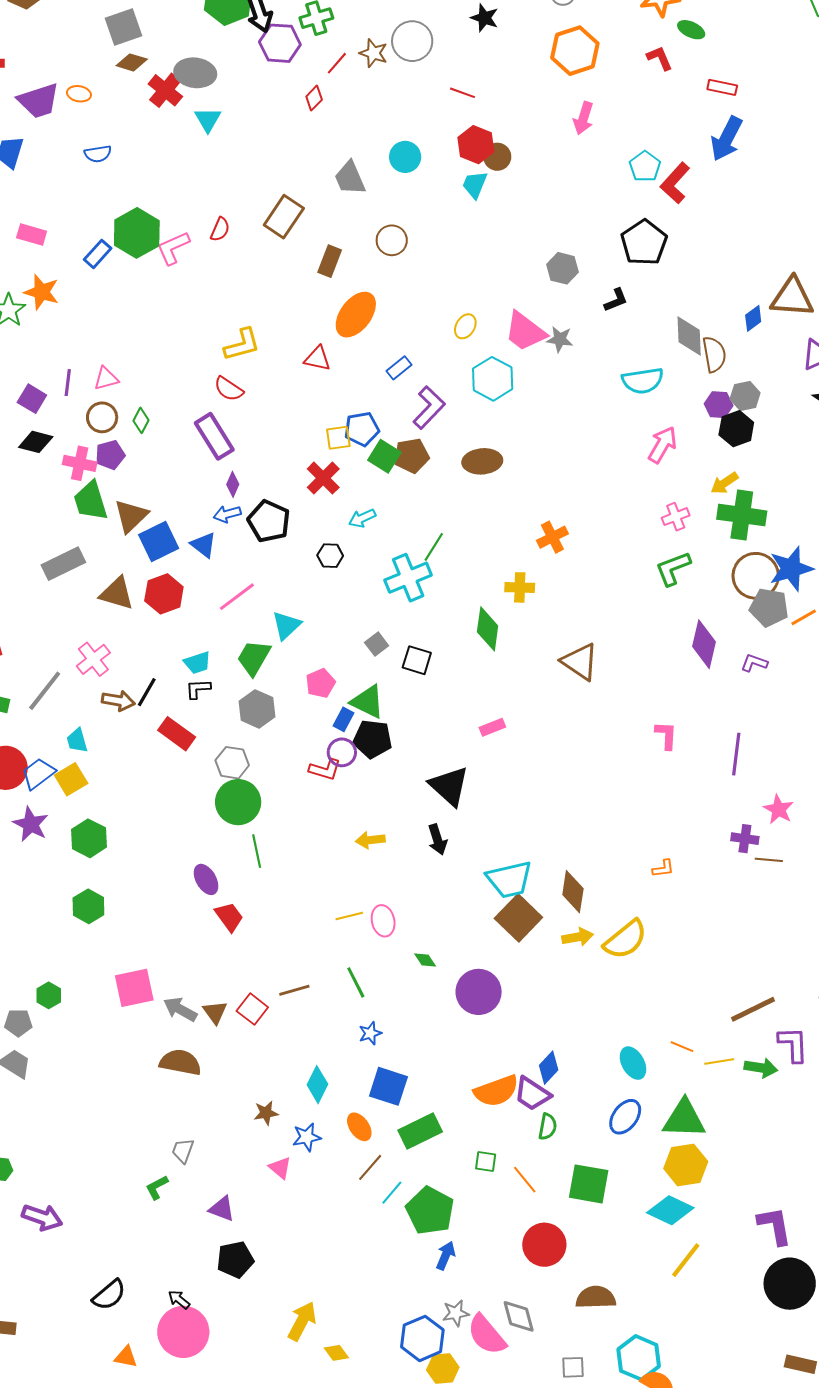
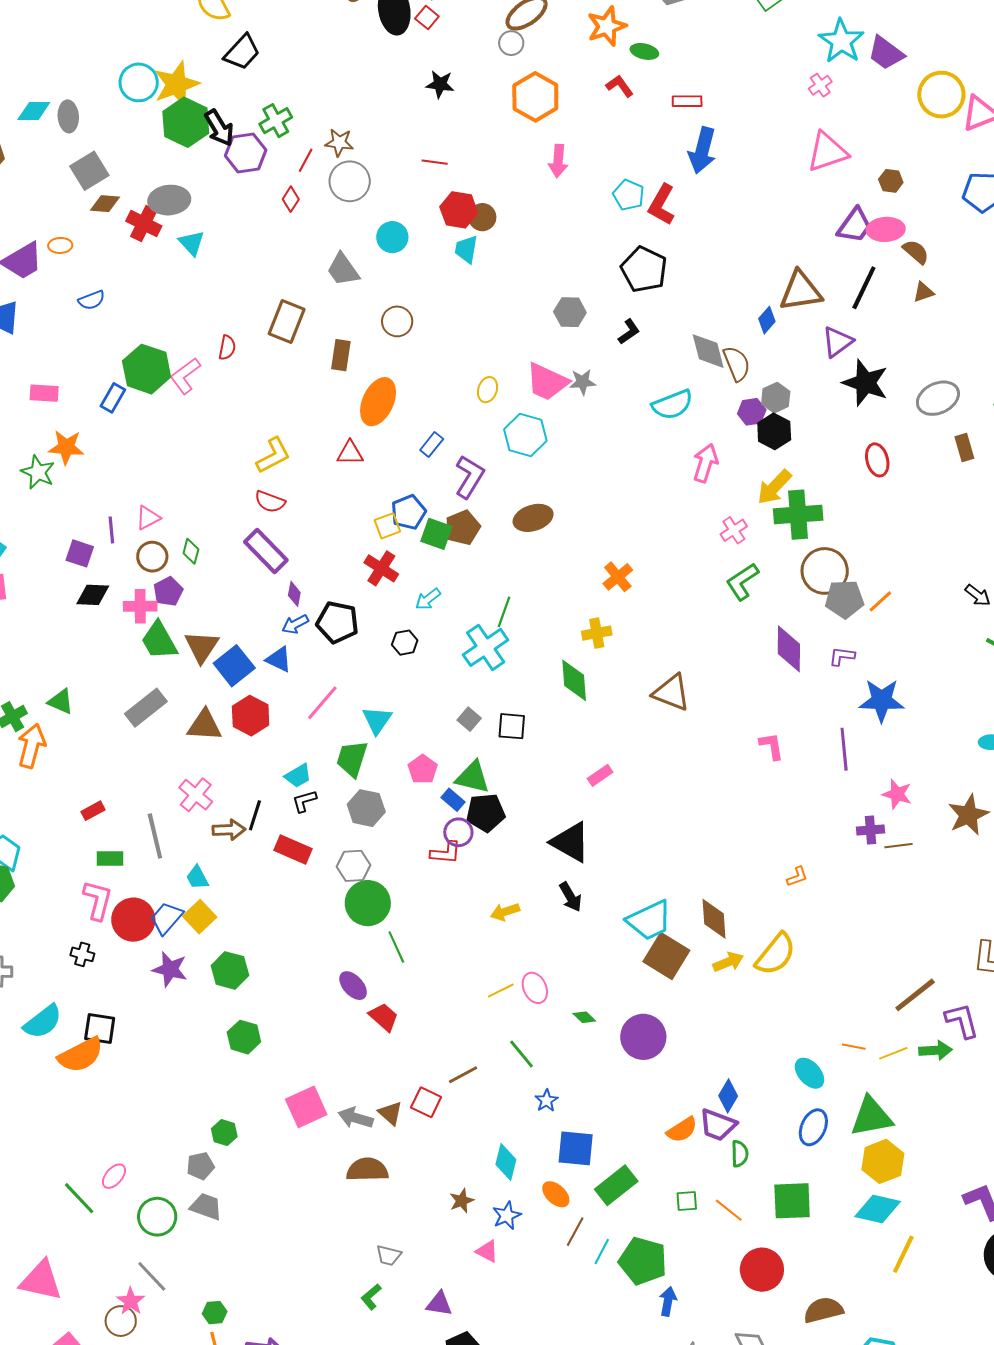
gray circle: (412, 41) -> (350, 181), moved
yellow arrow: (724, 483) -> (774, 487), size x1.4
blue star: (791, 569) -> (882, 700), moved, turned 30
gray line: (45, 691) -> (155, 836), turned -39
blue rectangle: (344, 719) -> (453, 800), turned -65
orange semicircle: (496, 1091) -> (682, 1130), size x0.7
gray trapezoid: (183, 1151) -> (389, 1255), turned -84

